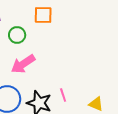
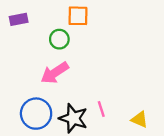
green circle: (17, 35) -> (59, 39), moved

